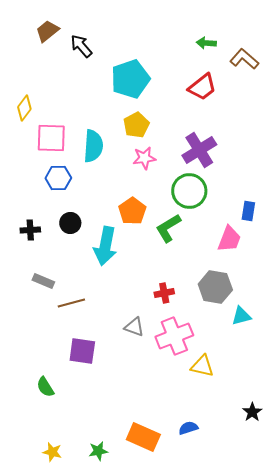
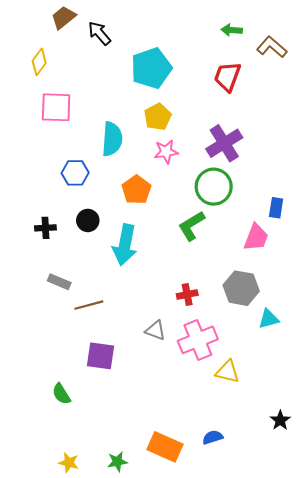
red trapezoid: (202, 87) -> (227, 77), turned 148
yellow diamond: (24, 108) -> (39, 62), moved
pink square: (51, 138) -> (56, 107), moved
orange pentagon: (132, 211) -> (136, 190), moved

